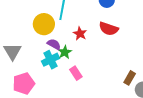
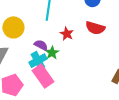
yellow circle: (44, 24) -> (13, 27), moved
pink rectangle: (76, 73) -> (43, 76), moved, size x1.6

